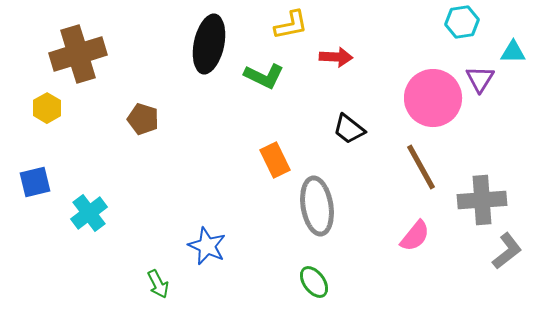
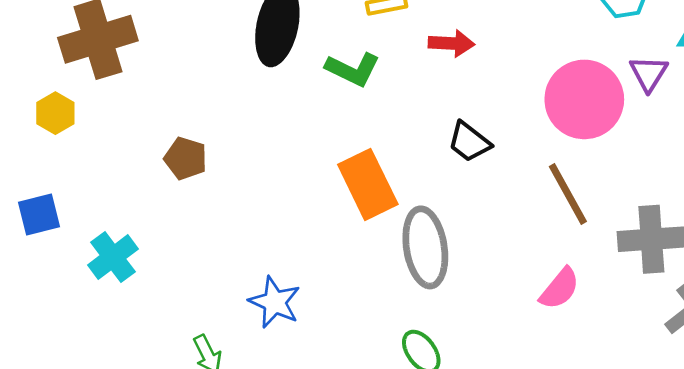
brown pentagon: (143, 119) -> (186, 158), moved
orange rectangle: (275, 160) -> (368, 184), size x1.4

